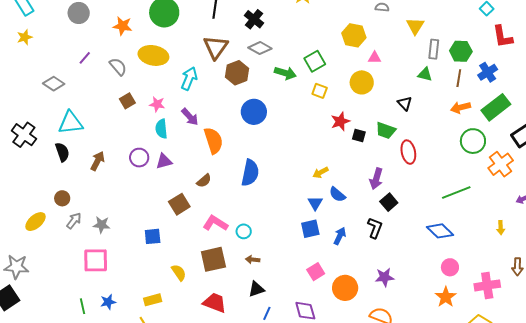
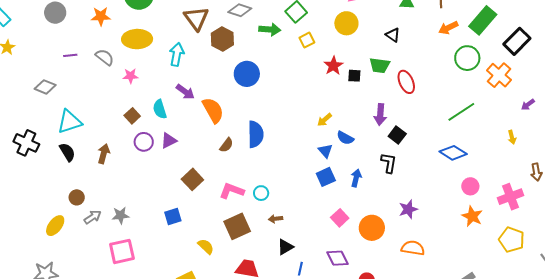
purple line: (85, 58) -> (70, 55), turned 56
yellow square: (320, 91) -> (307, 40), turned -35
brown square: (127, 101) -> (132, 116), moved
pink star: (157, 104) -> (130, 76), moved
brown semicircle: (204, 181) -> (226, 145), moved
gray arrow: (74, 221) -> (93, 217), turned 30

